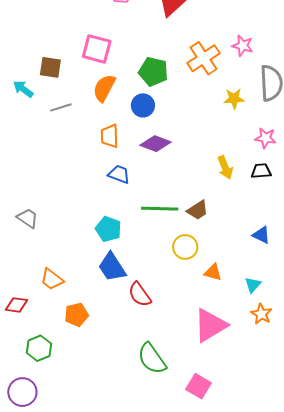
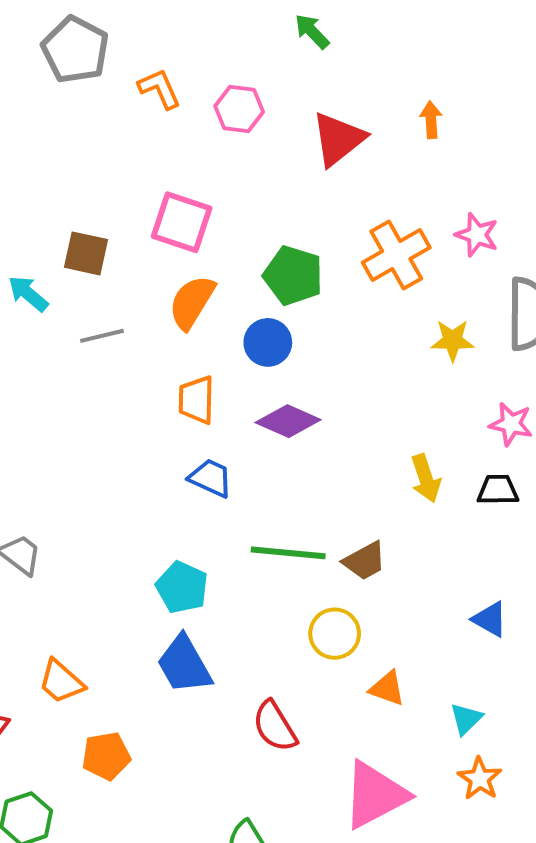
red semicircle: (140, 294) -> (275, 726), moved

